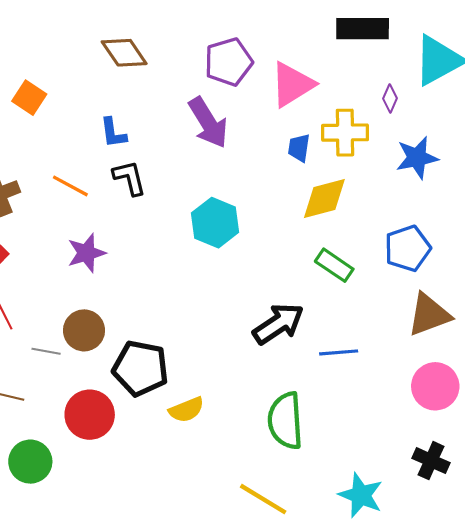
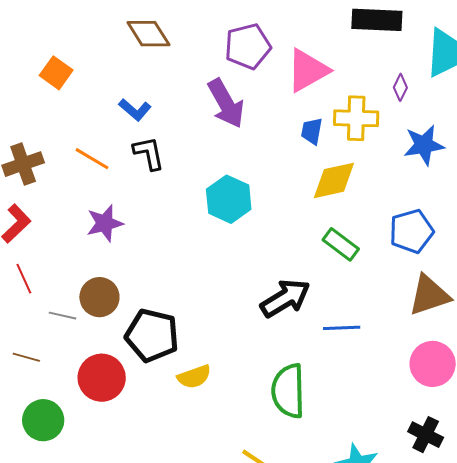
blue L-shape: (113, 133) -> (135, 110), turned -44

